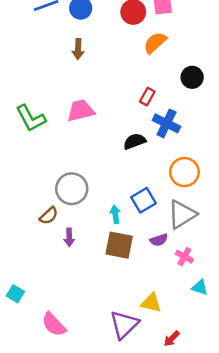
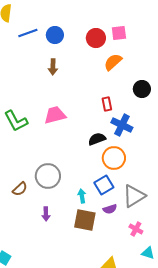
red rectangle: (147, 96) -> (107, 104), turned -40
orange circle: (184, 172) -> (114, 158), moved
brown semicircle: (49, 216) -> (20, 189), moved
purple semicircle: (159, 240) -> (110, 209), moved

